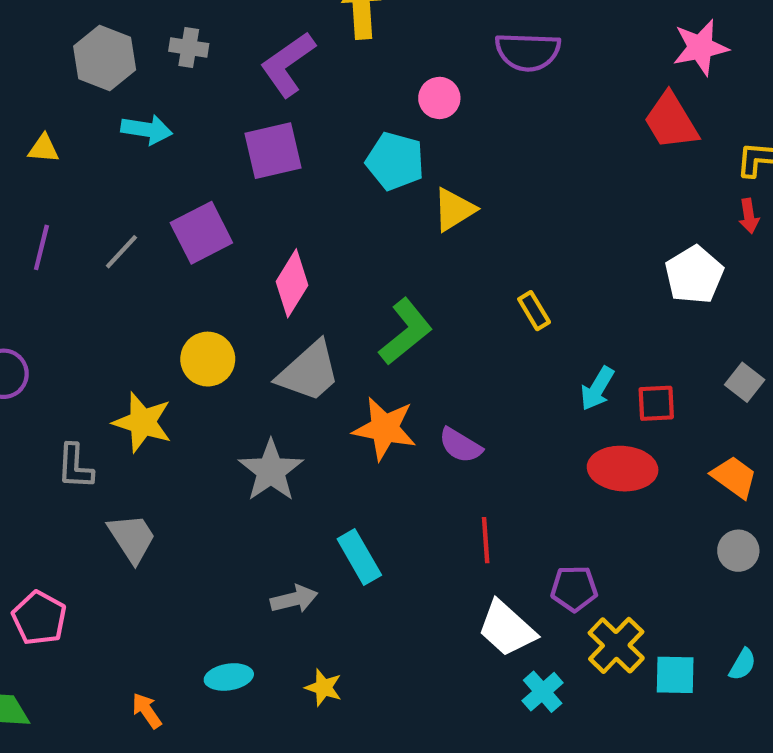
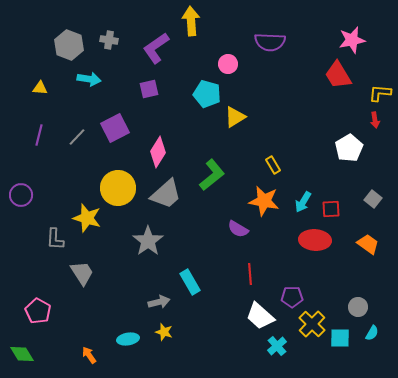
purple square: (273, 151) -> (149, 89), size x0.7
yellow circle: (208, 359) -> (118, 188), size x1.4
orange star: (385, 429) -> (264, 201), moved
gray circle: (738, 551) -> (358, 307), moved
yellow star: (324, 688) -> (164, 332), moved

